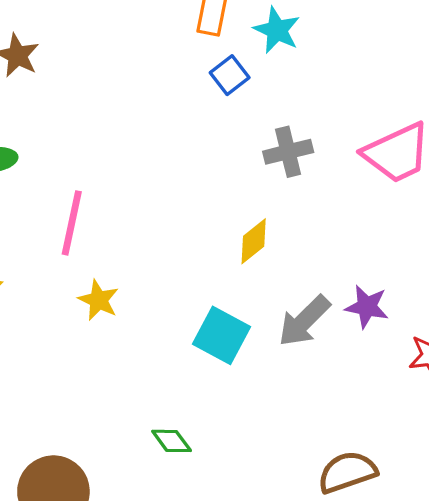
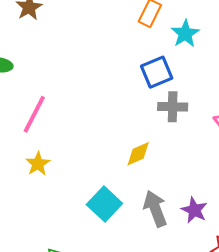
blue square: (230, 75) -> (157, 72), moved, size x1.4
gray arrow: (304, 321) -> (155, 209), turned 99

